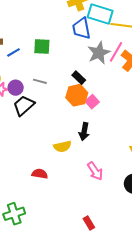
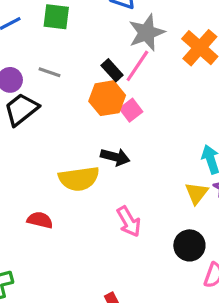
pink line: (116, 52) -> (137, 66), moved
black arrow: (84, 131) -> (115, 157), turned -90
yellow semicircle: (62, 146) -> (79, 179), size x1.4

